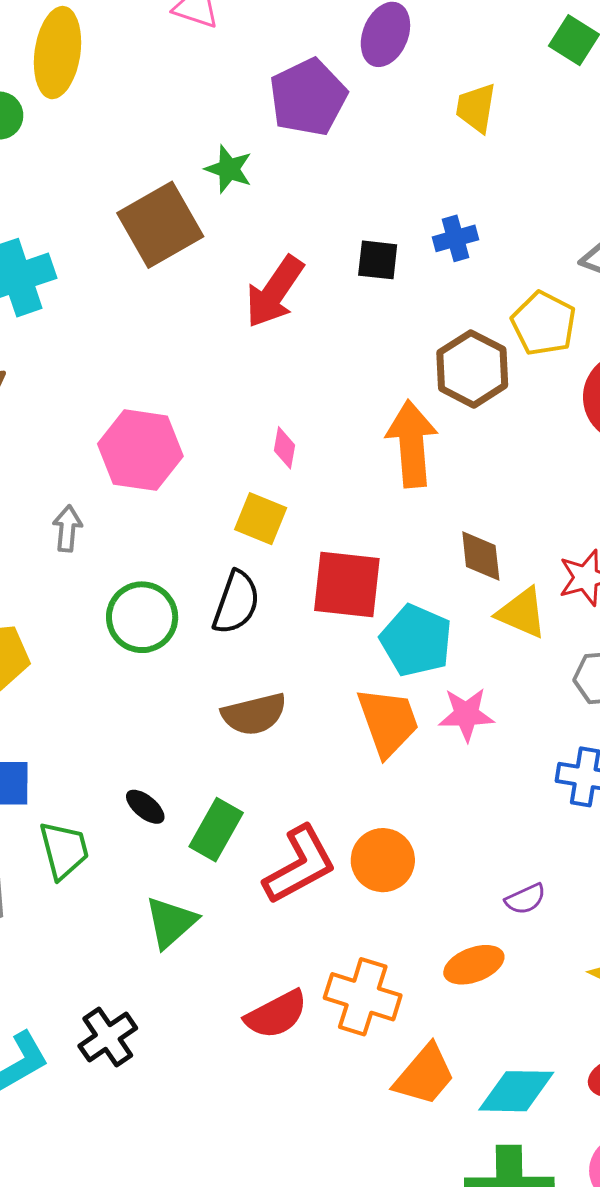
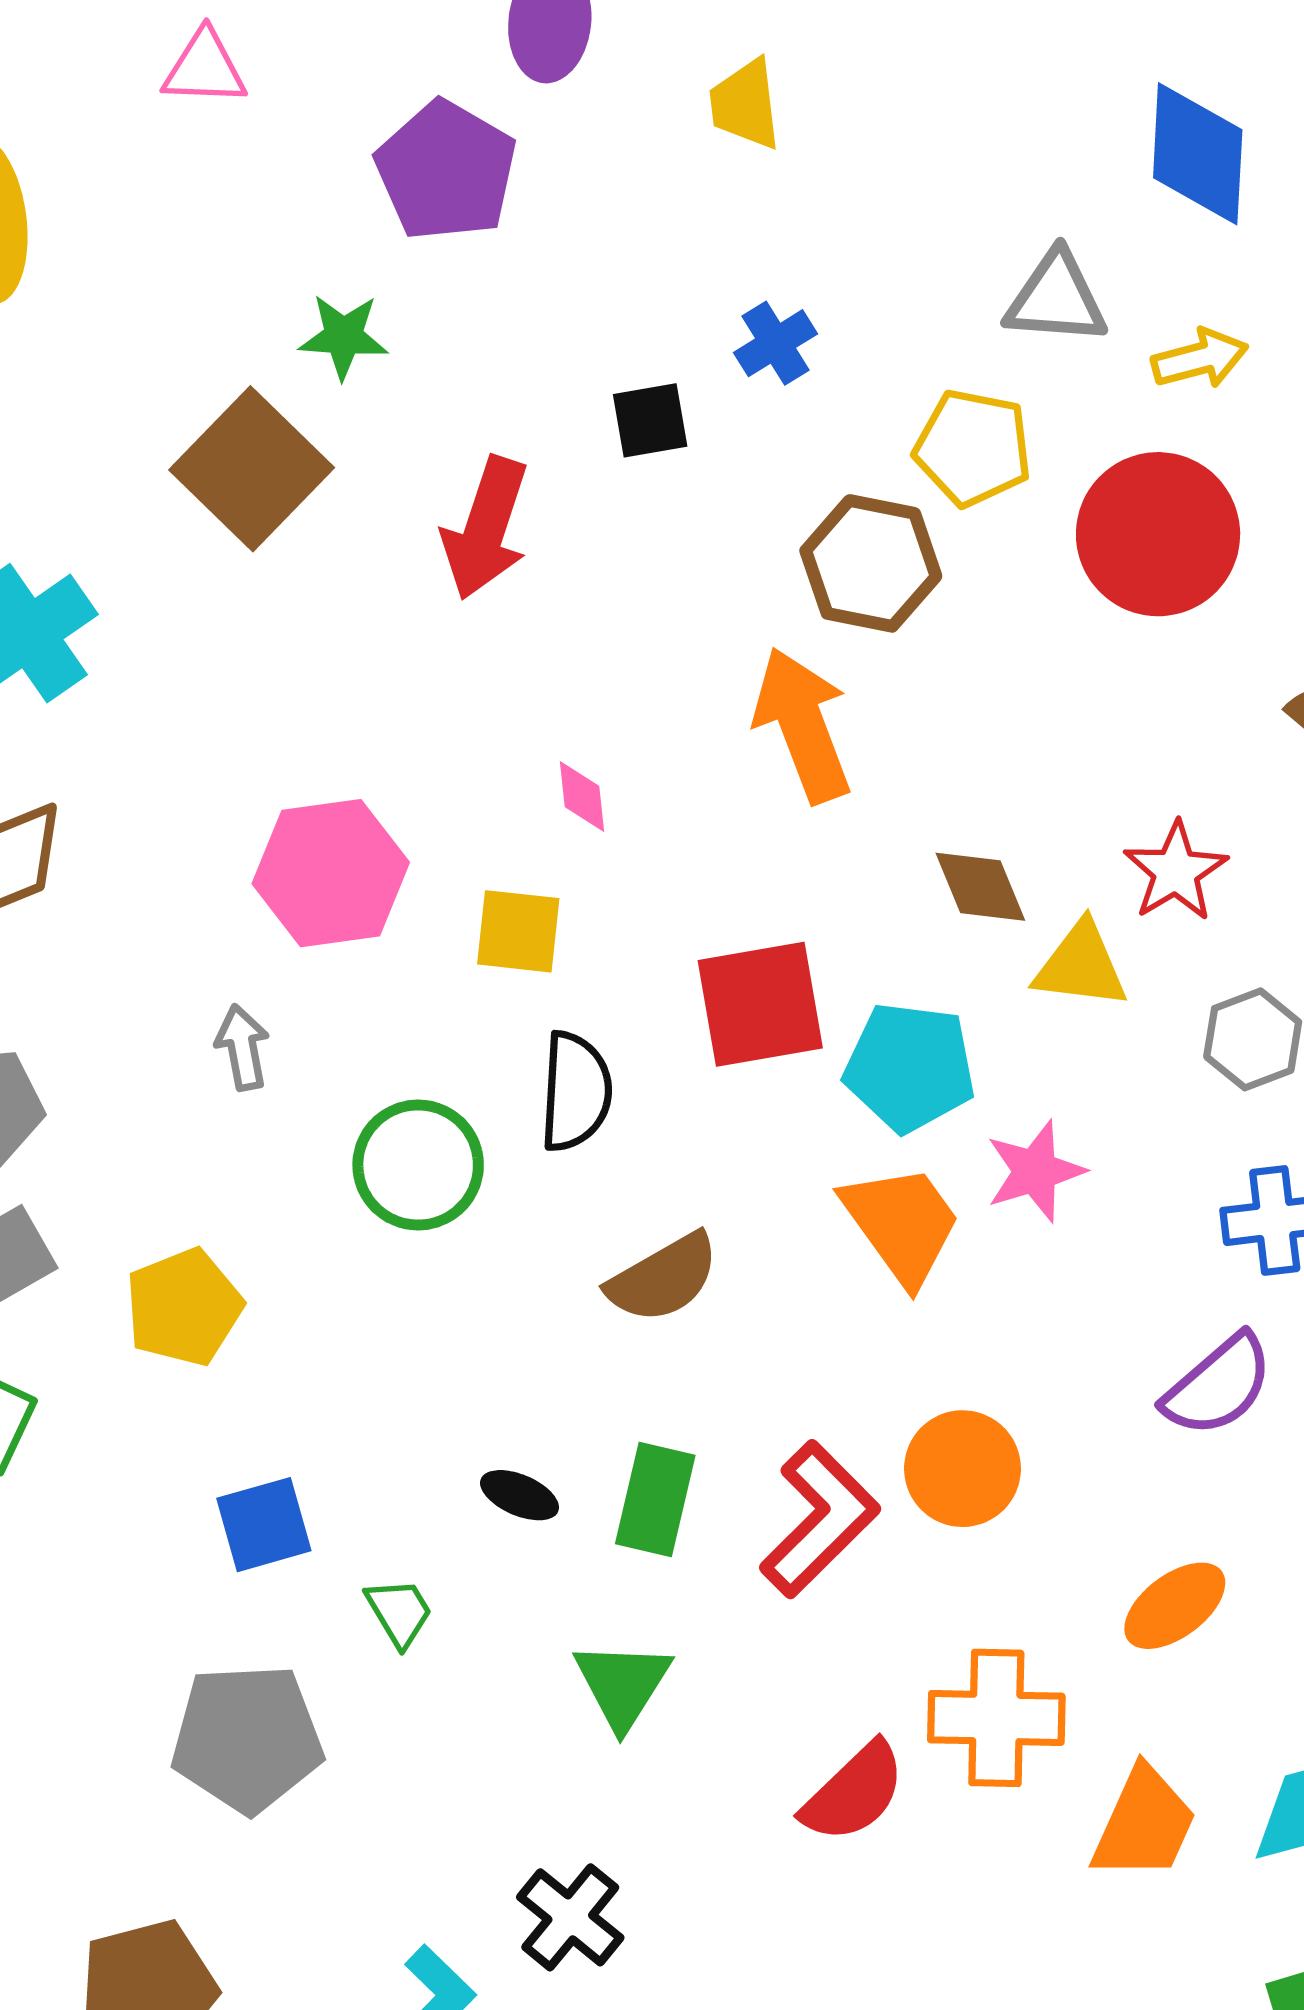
yellow square: (261, 519) -> (518, 931), moved
green trapezoid: (64, 850) -> (399, 1612), size x0.7
purple semicircle: (525, 899) -> (1218, 1386), moved, size x1.6

